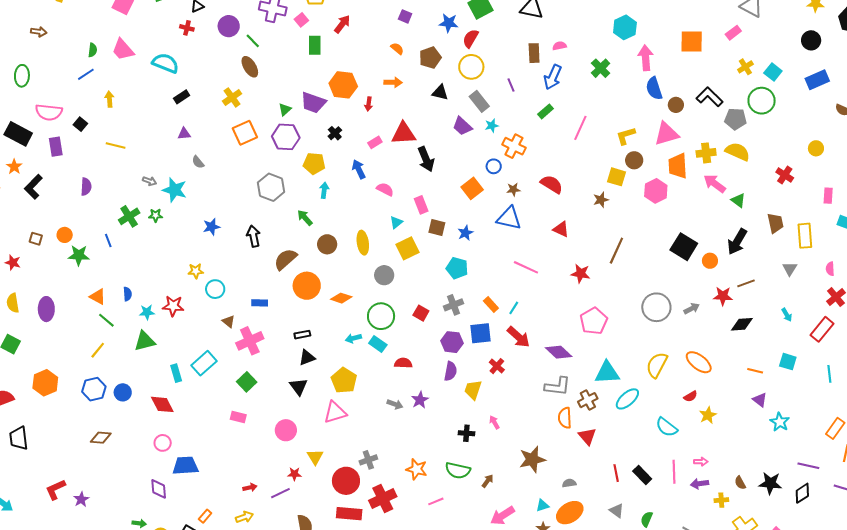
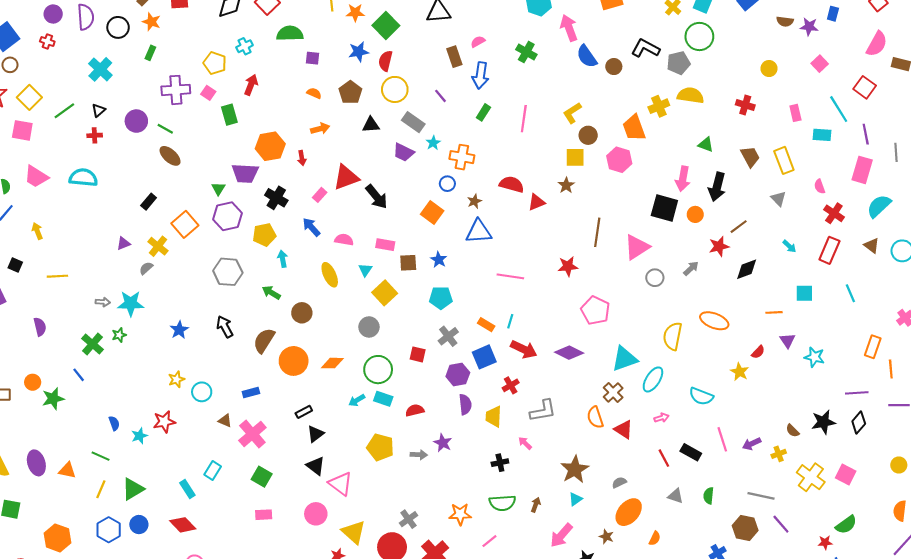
black rectangle: (182, 97) -> (149, 202), moved
yellow cross: (232, 97) -> (158, 246), moved
black cross: (335, 133) -> (276, 198), size x1.5
pink triangle: (666, 134) -> (637, 247), moved
gray semicircle: (198, 162) -> (146, 268), turned 104
pink arrow: (715, 184) -> (683, 179), moved, turned -100
pink rectangle: (421, 205) -> (385, 245), turned -42
red triangle: (561, 229) -> (536, 202), moved, turned -30
yellow ellipse: (363, 243) -> (330, 275), moved
orange triangle: (98, 297) -> (67, 470), moved
gray circle: (656, 307) -> (655, 278), size x0.6
green triangle: (145, 341) -> (133, 489), moved
cyan rectangle: (204, 363) -> (213, 470), size x0.7
red cross: (497, 366) -> (511, 385), turned 35
yellow pentagon: (344, 380) -> (380, 447), moved
gray L-shape: (557, 386) -> (543, 411), moved
red semicircle: (690, 396) -> (758, 352), moved
purple triangle: (760, 400) -> (788, 340), turned 35
pink triangle: (335, 412) -> (341, 484), moved, turned -50
yellow triangle: (315, 457) -> (354, 532), size x1.4
pink arrow: (701, 462) -> (661, 418), moved
cyan triangle: (543, 505) -> (576, 499), moved

